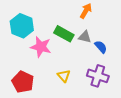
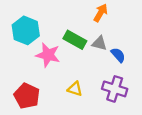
yellow triangle: (64, 76) -> (75, 89), turned -32

